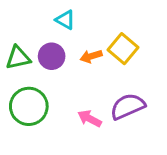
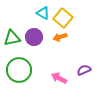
yellow square: (123, 49) -> (63, 18), moved
purple semicircle: (128, 106) -> (84, 70), size x0.6

